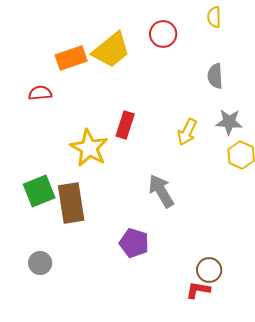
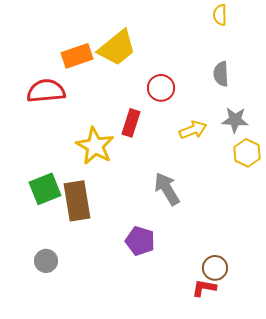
red circle: (163, 34) -> (161, 88), moved
red semicircle: (40, 93) -> (46, 91), size x1.6
yellow arrow: (187, 132) -> (193, 130), turned -136

